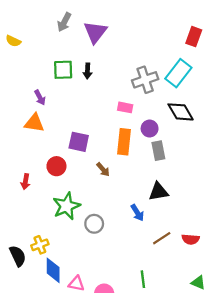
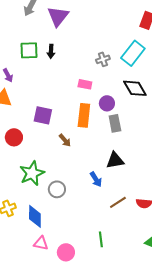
gray cross: (145, 80) -> (103, 59), size x0.6
red circle: (56, 166) -> (14, 137), moved
blue diamond: (53, 270) -> (35, 216), moved

